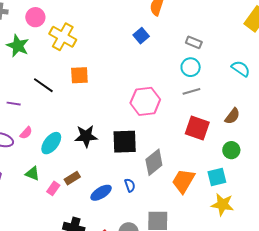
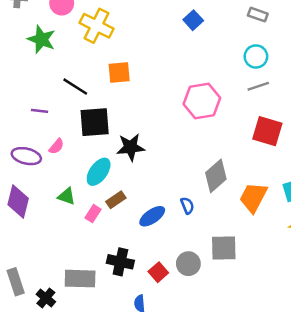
gray rectangle: (194, 42) -> (258, 15), moved
black square: (125, 142) -> (95, 122), moved
cyan ellipse: (51, 143) -> (99, 172), moved

